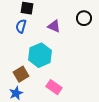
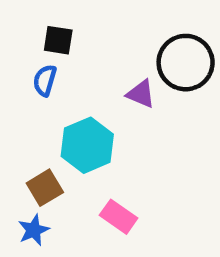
black circle: (84, 18) -> (186, 63), size x1.6
purple triangle: (54, 26) -> (141, 94), moved

